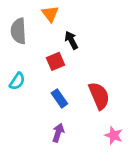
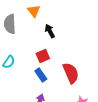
red square: (55, 61) -> (43, 56), moved

